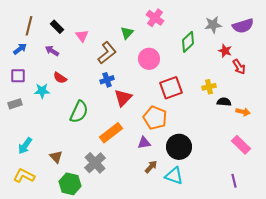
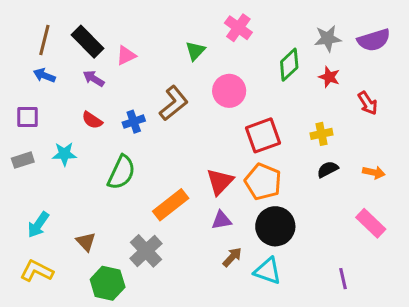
black rectangle: (57, 27) -> (88, 42), size x1.5
pink triangle: (82, 36) -> (126, 55), turned 40
blue arrow: (20, 49) -> (44, 75), moved, turned -120
purple arrow: (52, 51) -> (94, 79), moved
red star: (225, 51) -> (329, 77), moved
brown L-shape: (107, 53) -> (174, 103), moved
blue cross: (107, 80) -> (134, 122), moved
cyan star: (42, 91) -> (64, 154), moved
red triangle: (123, 98) -> (220, 182), moved
black semicircle: (224, 102) -> (328, 169), moved, turned -32
orange pentagon: (155, 118) -> (263, 182), moved
purple line: (234, 181) -> (343, 279), moved

